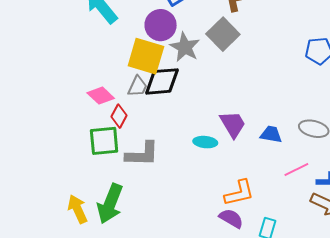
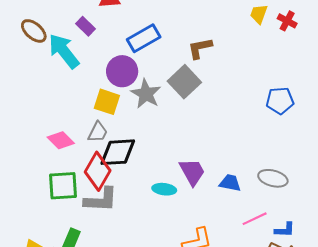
yellow square: (146, 56) -> (107, 102), size x0.7
black diamond: (162, 81) -> (118, 152), moved
red diamond: (119, 116) -> (98, 171), moved, size x1.6

